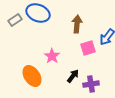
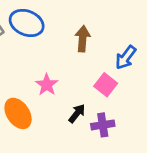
pink square: (88, 48) -> (106, 85), moved, turned -35

